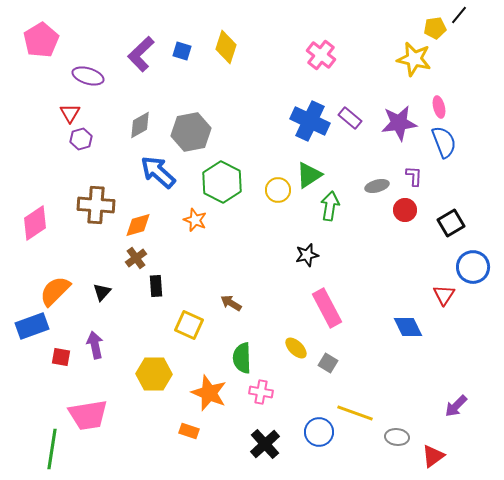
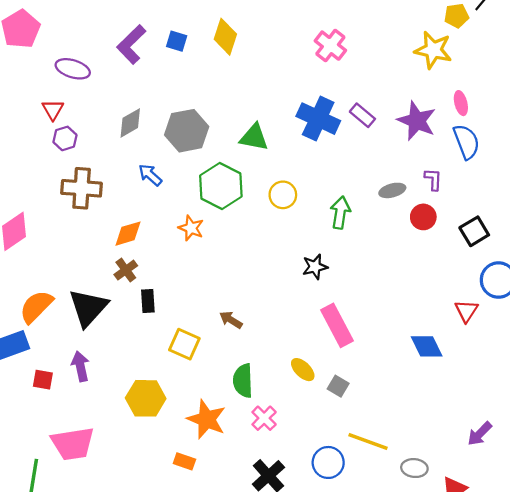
purple star: (399, 123) -> (417, 121), turned 30
blue arrow: (158, 172) -> (150, 175), size x0.6
green triangle: (309, 175) -> (254, 137), moved, turned 44
brown cross: (96, 205) -> (82, 188), moved
black triangle: (102, 292) -> (88, 308), size x2.0
pink cross: (261, 392) -> (264, 418), turned 35

